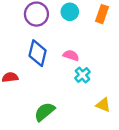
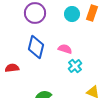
cyan circle: (70, 12) -> (72, 14), moved

